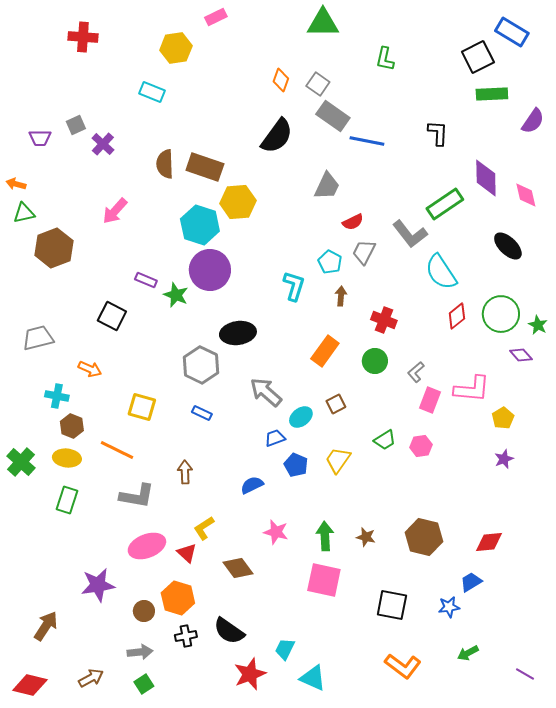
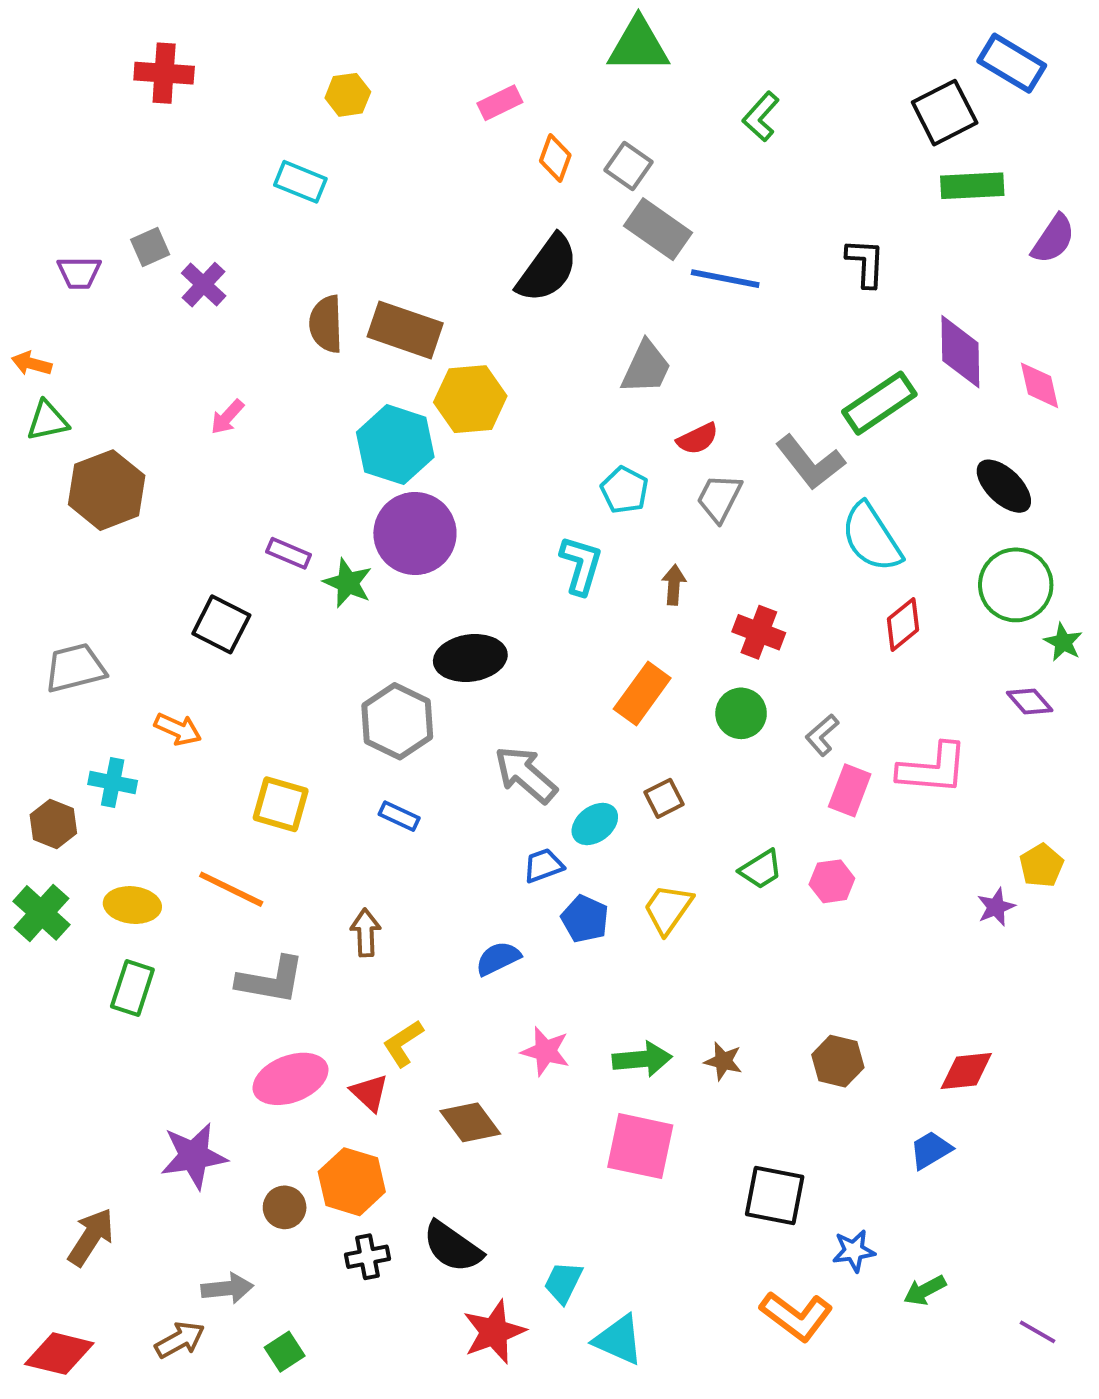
pink rectangle: (216, 17) -> (500, 103), moved
yellow hexagon: (176, 48) -> (348, 95), size x0.7
green L-shape: (385, 59) -> (761, 117), turned 30
pink arrow: (115, 211) -> (227, 417), size x0.7
cyan pentagon: (330, 262) -> (624, 490), moved
green circle: (501, 314) -> (1016, 585), moved
yellow pentagon: (503, 418) -> (1041, 865), moved
brown hexagon: (72, 426) -> (53, 824), moved
green arrow: (325, 536) -> (642, 1059), turned 88
brown hexagon: (424, 537) -> (838, 1061), size x0.7
blue star: (449, 607) -> (854, 1251), moved
gray arrow: (140, 652) -> (227, 1288), moved

